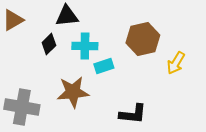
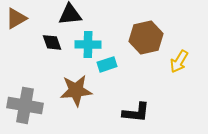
black diamond: (49, 44) -> (52, 42), turned -65

